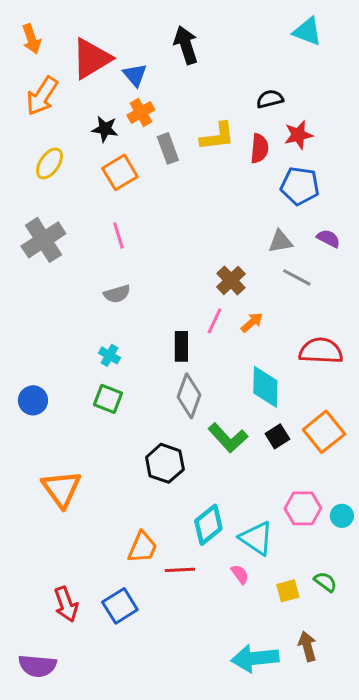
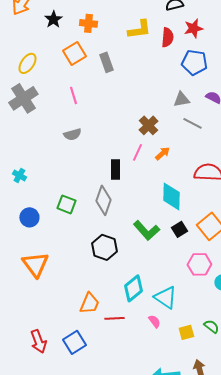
orange cross: (141, 112) -> (88, 23), moved, turned 36
black star: (105, 129) -> (53, 19), moved, turned 30
gray rectangle: (168, 148) -> (106, 62), moved
yellow ellipse: (49, 163) -> (27, 63), moved
cyan cross: (109, 355) -> (19, 175), moved
gray diamond: (189, 396) -> (103, 200), moved
blue circle: (33, 400) -> (29, 217), moved
pink hexagon: (303, 508) -> (199, 264), moved

